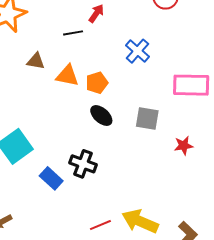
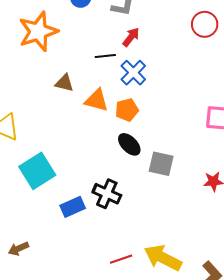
blue cross: (137, 51) -> (133, 73), moved
gray square: (147, 118) -> (161, 164), moved
blue rectangle: (51, 178) -> (73, 207), turned -70

